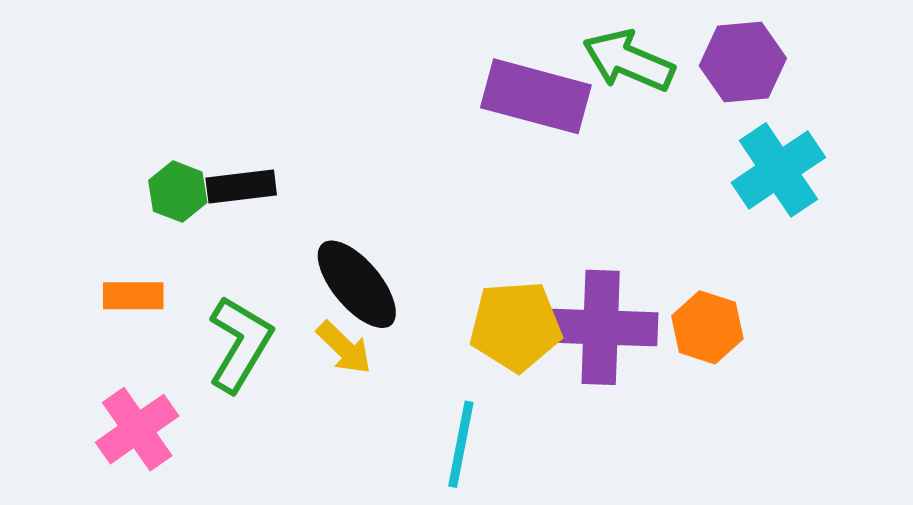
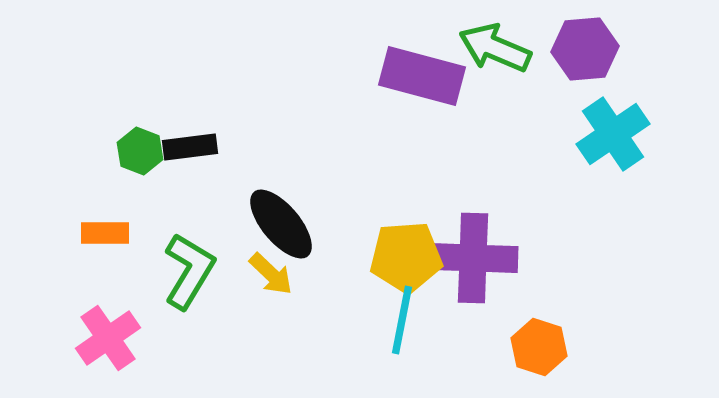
orange hexagon: (707, 327) -> (539, 347), moved
cyan line: (461, 444) -> (402, 320), moved

